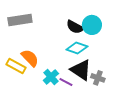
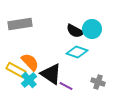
black triangle: (81, 70) -> (51, 74), moved
cyan cross: (51, 77) -> (29, 80), moved

